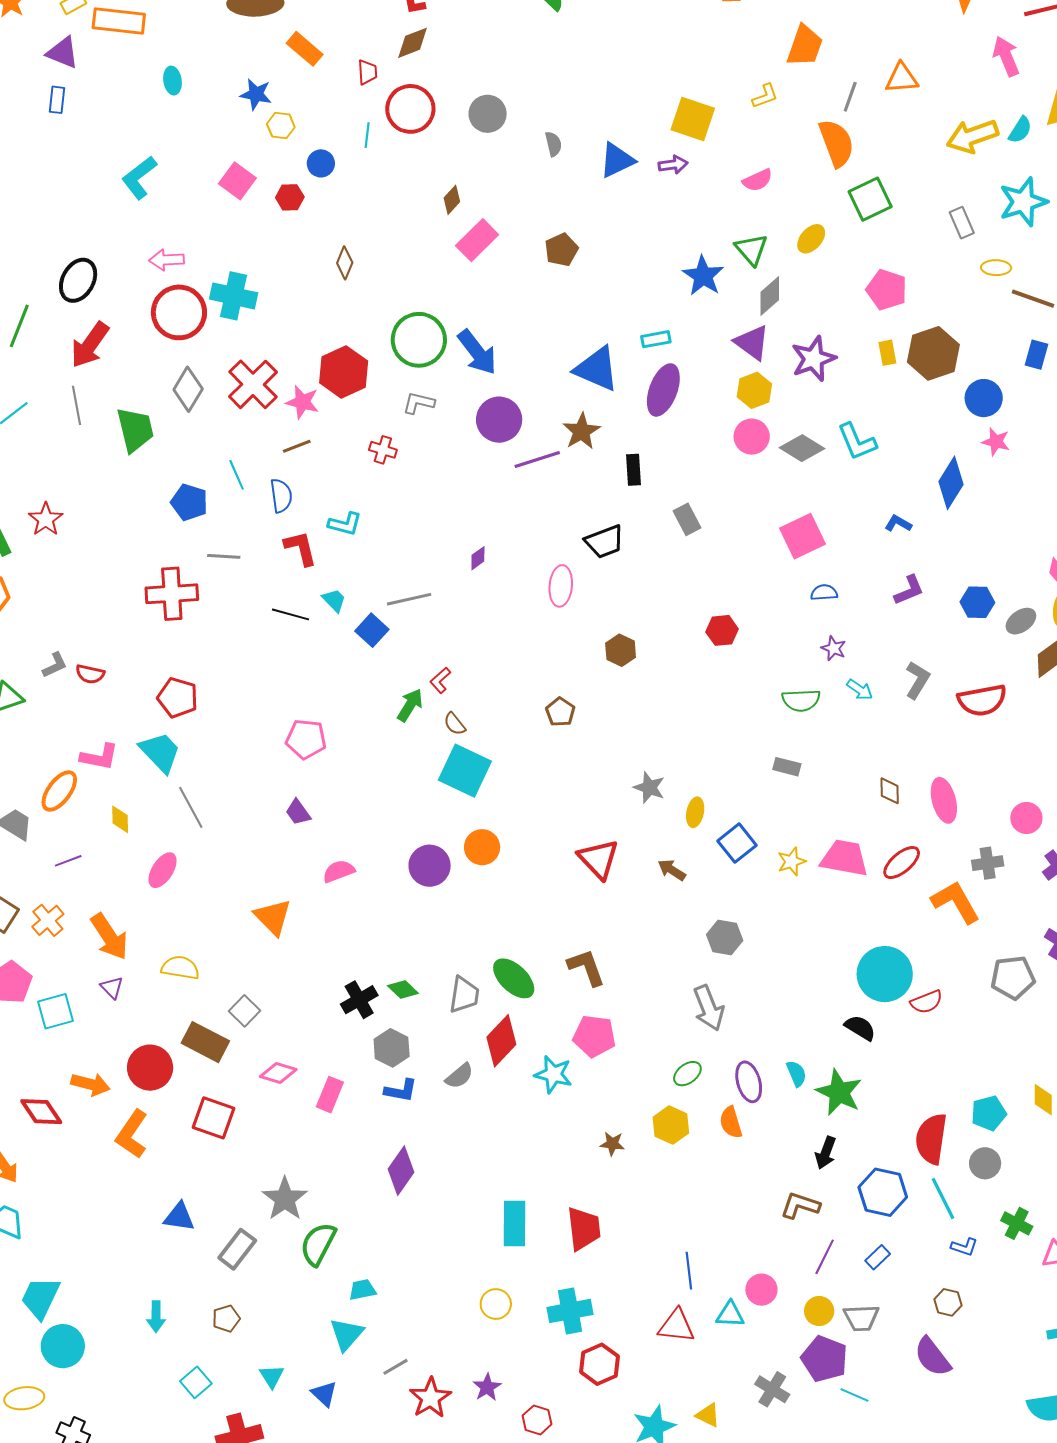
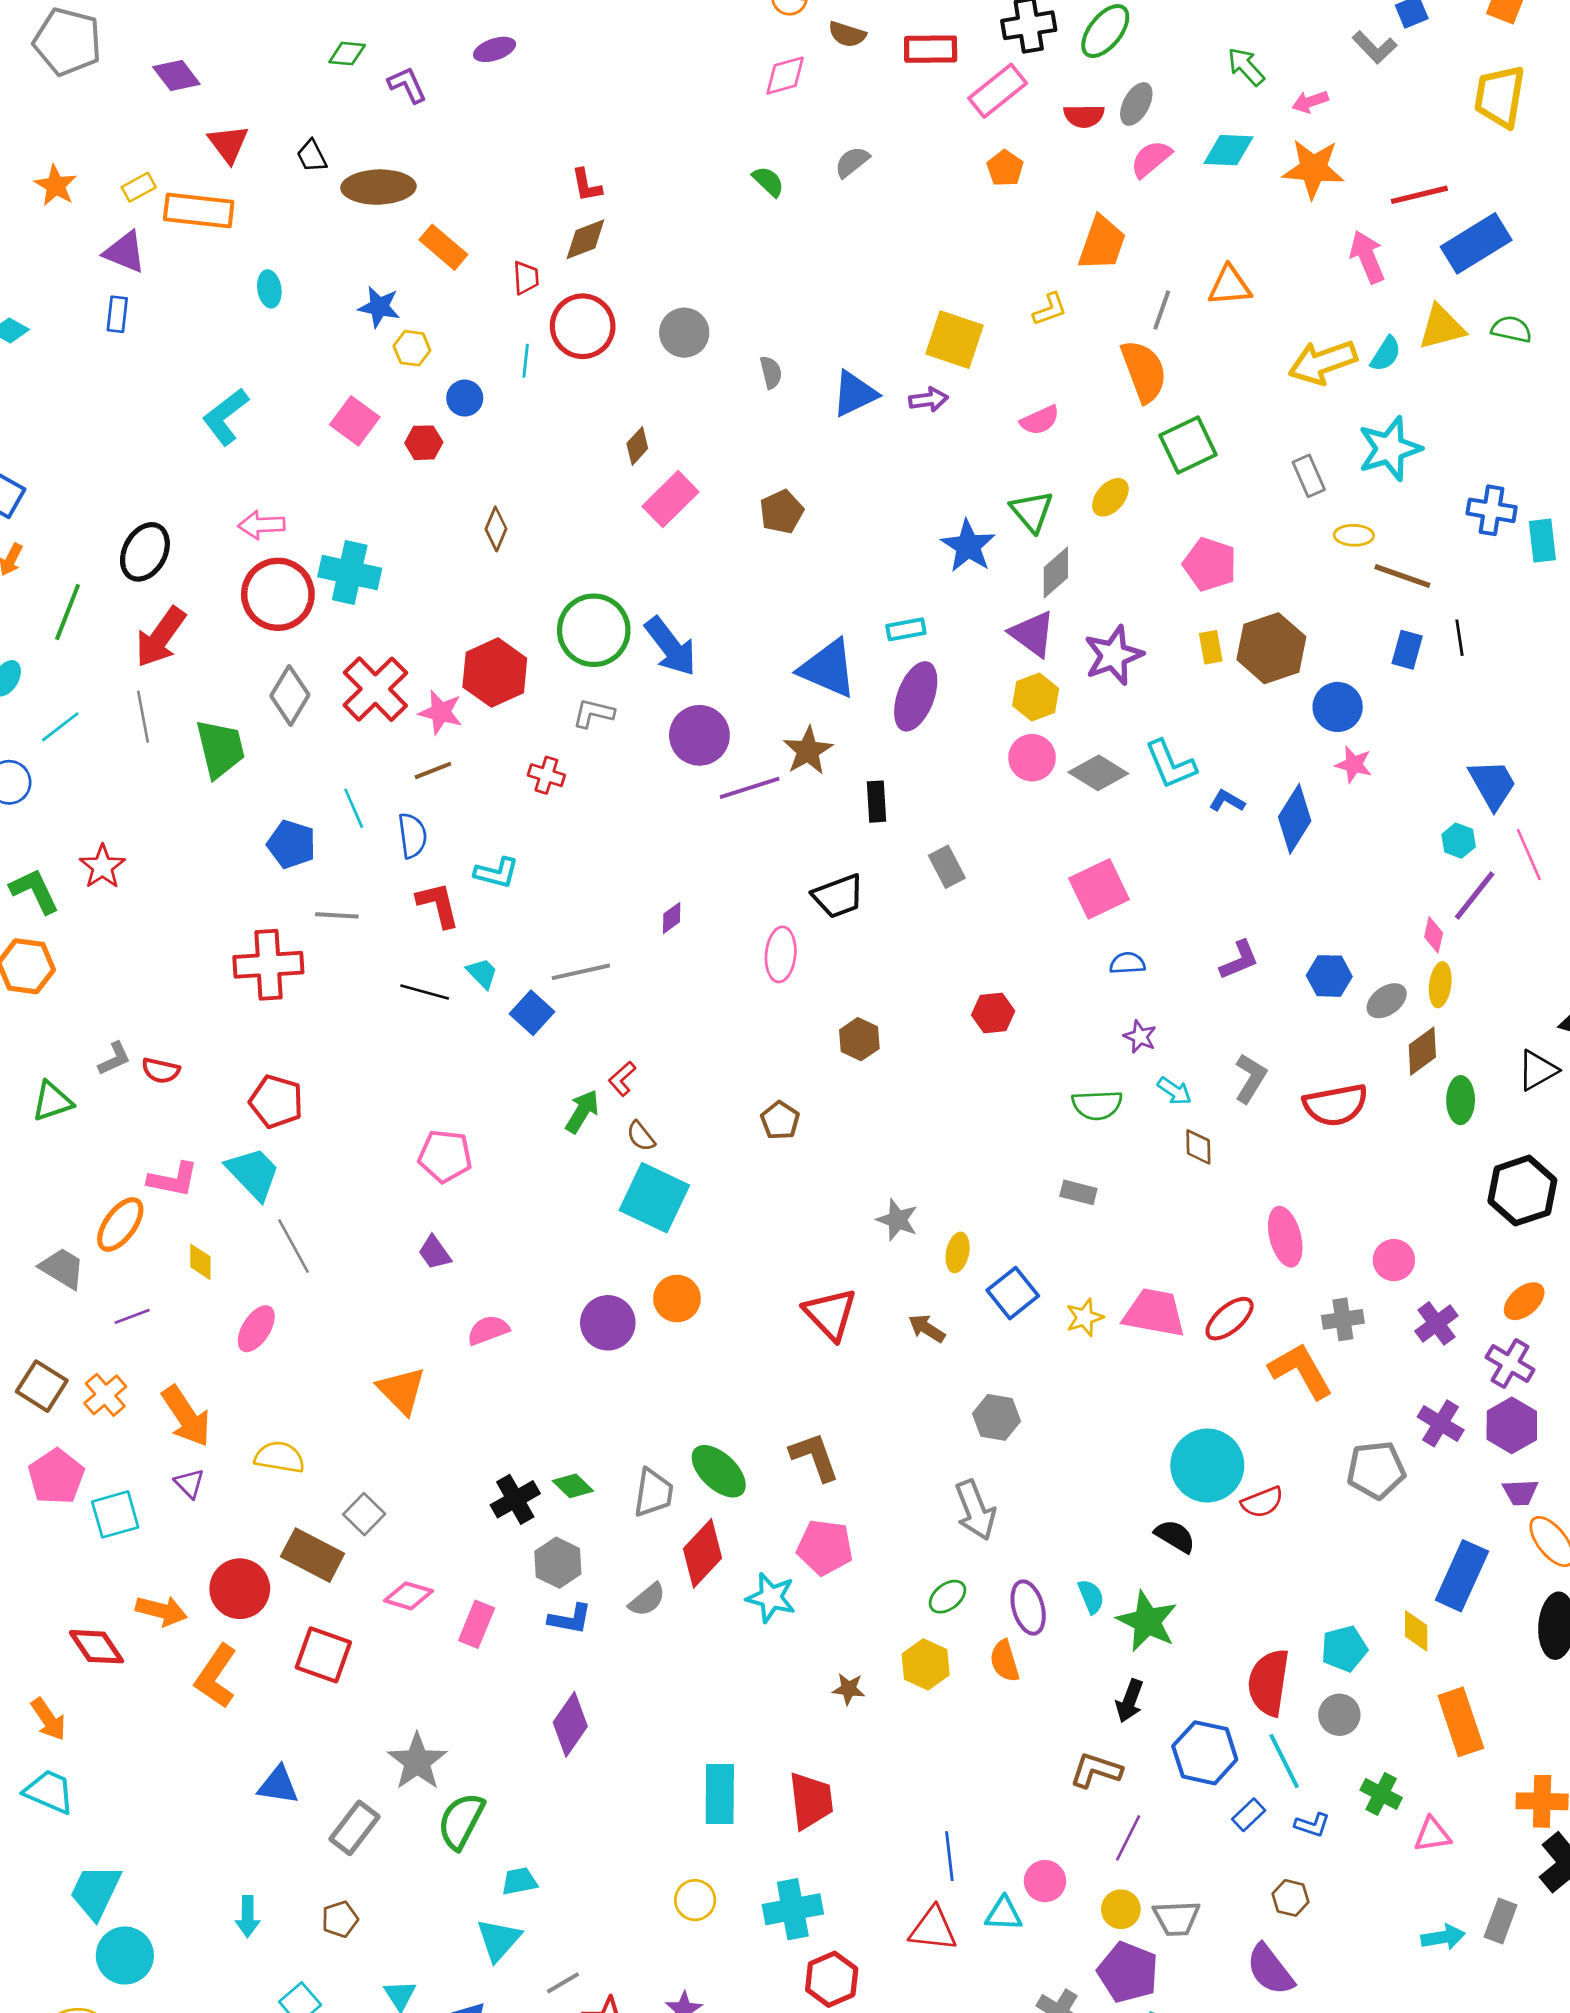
blue L-shape: (898, 523) -> (1227, 801), moved
brown diamond: (890, 791) -> (1198, 1147), moved
blue rectangle: (878, 1257) -> (1249, 1815), moved

